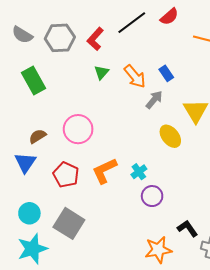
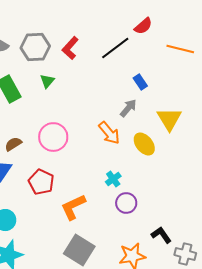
black line: (132, 23) -> (115, 48), moved
green triangle: (101, 72) -> (47, 81), moved
orange arrow: (135, 76) -> (109, 133), moved
orange L-shape: (104, 171) -> (73, 207), moved
gray square: (69, 223) -> (79, 250), moved

